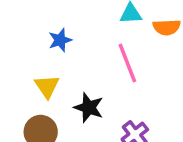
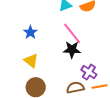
black star: (89, 108) -> (72, 50), moved

